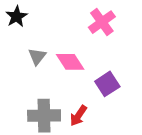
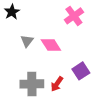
purple square: (107, 84) -> (81, 71), moved

